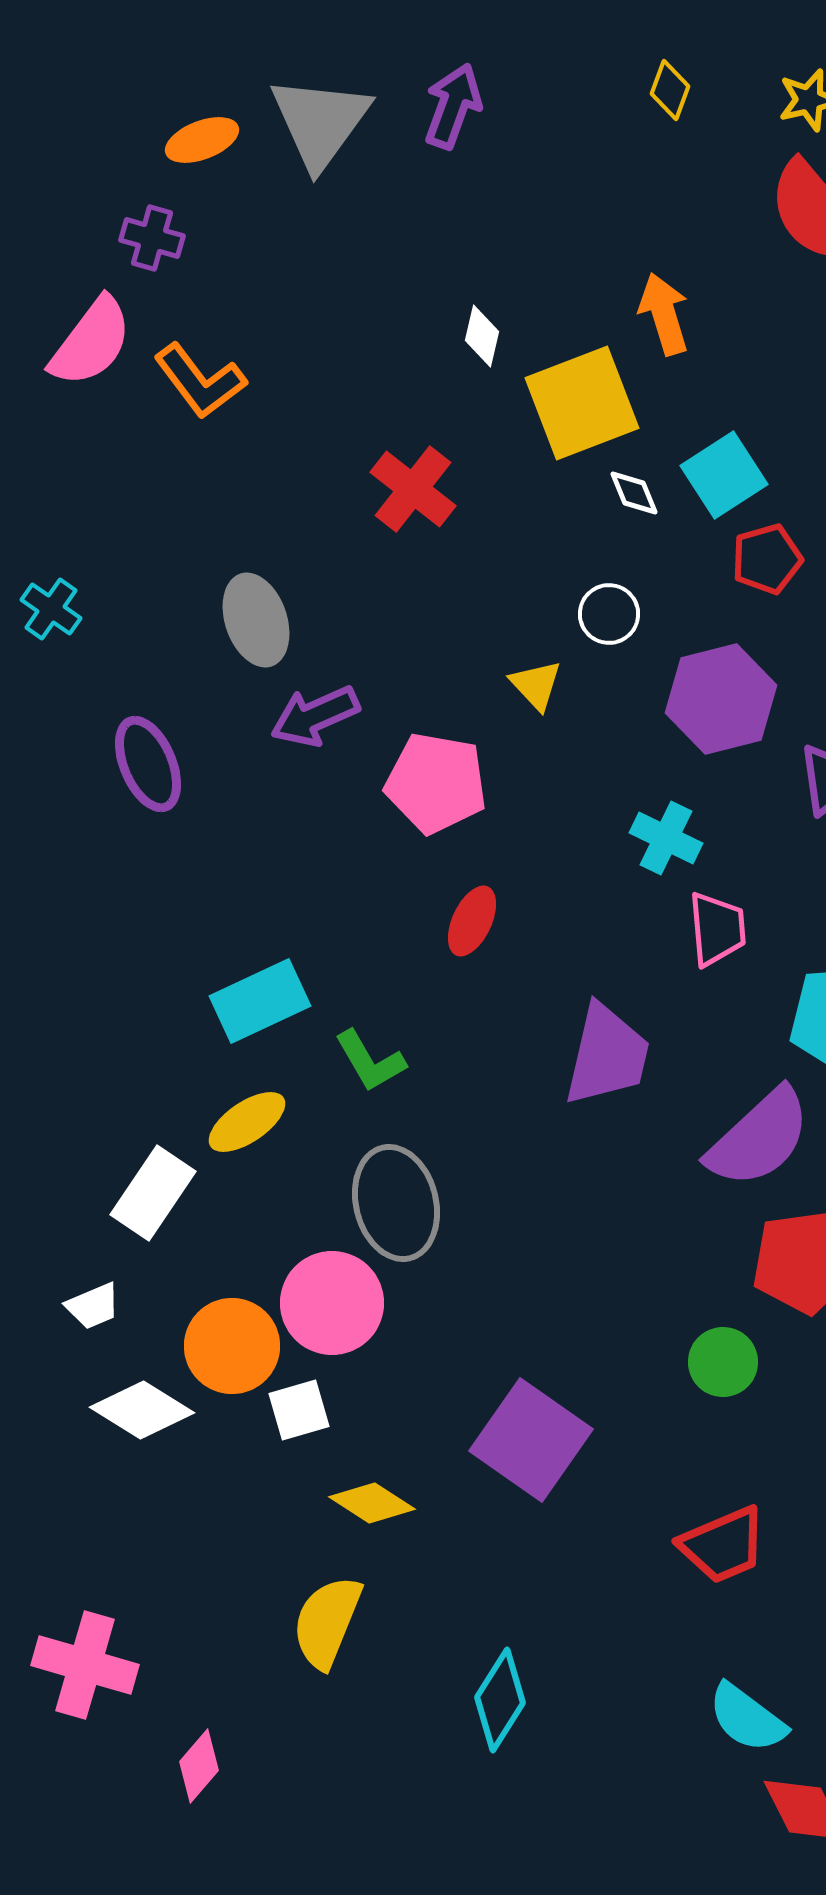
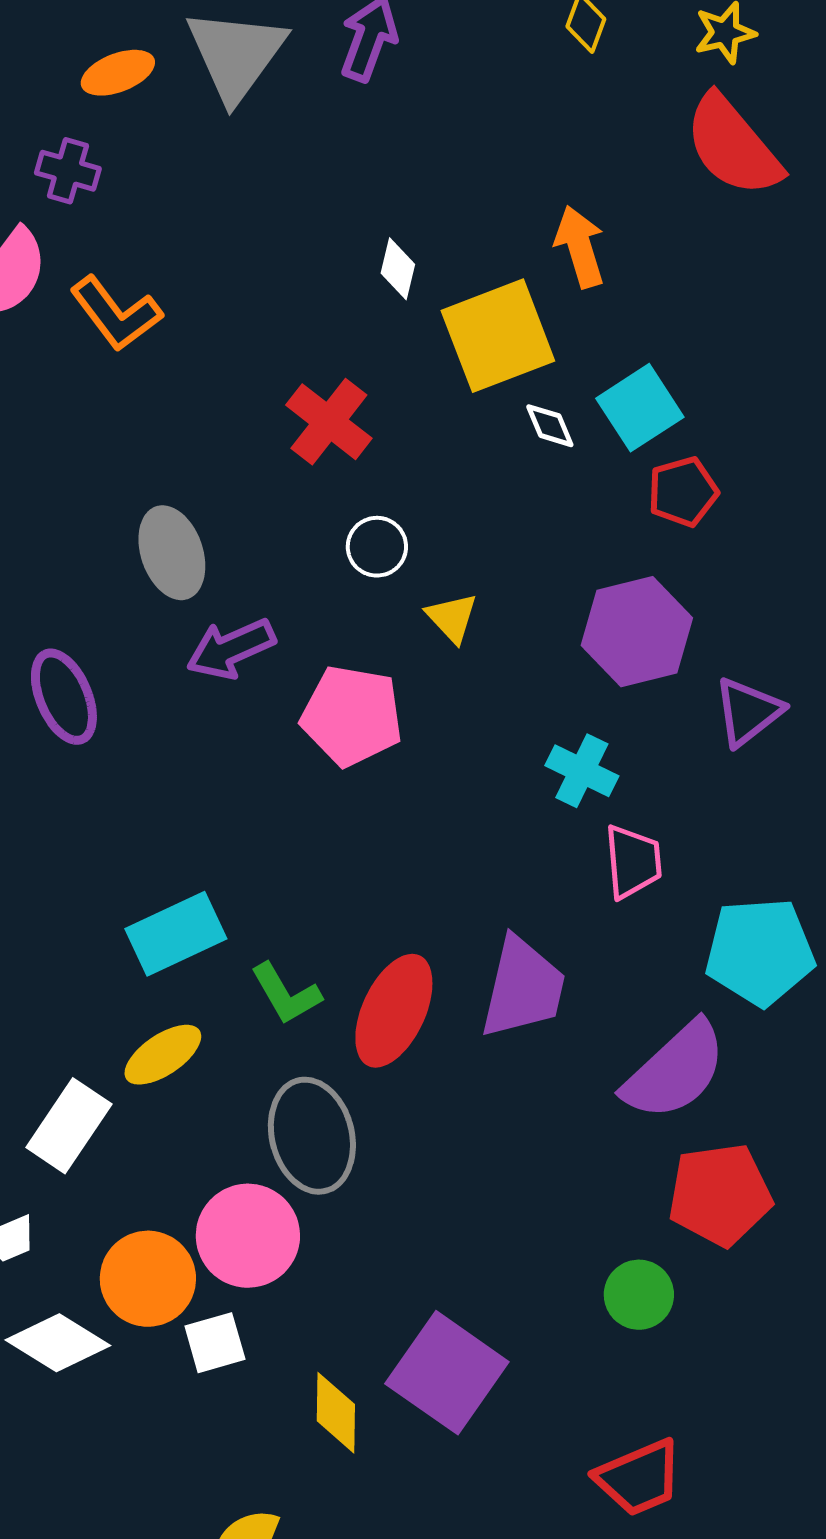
white circle: (609, 614) -> (377, 547), moved
red ellipse: (472, 921) -> (394, 1011), moved, size x1.6
yellow diamond: (372, 1503) -> (336, 1413), moved, turned 58

